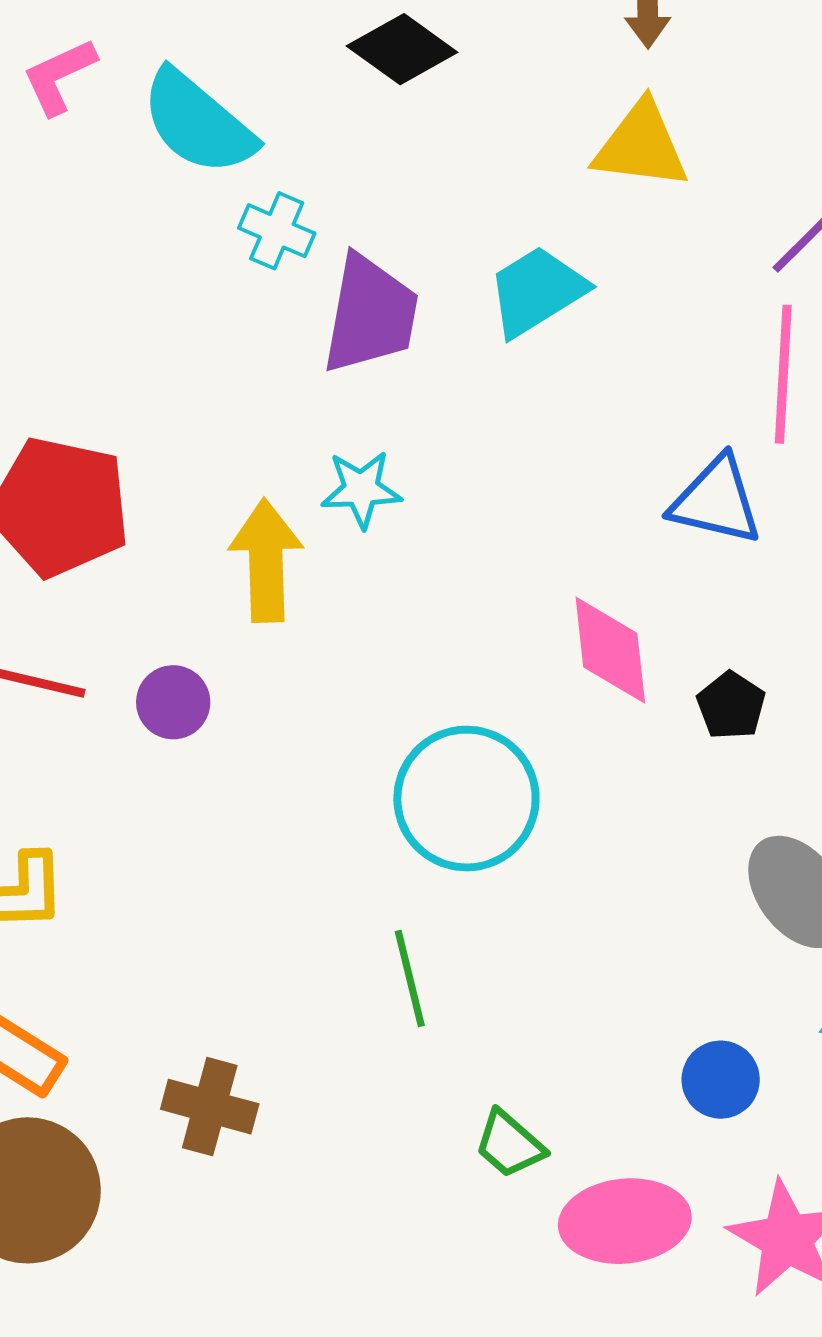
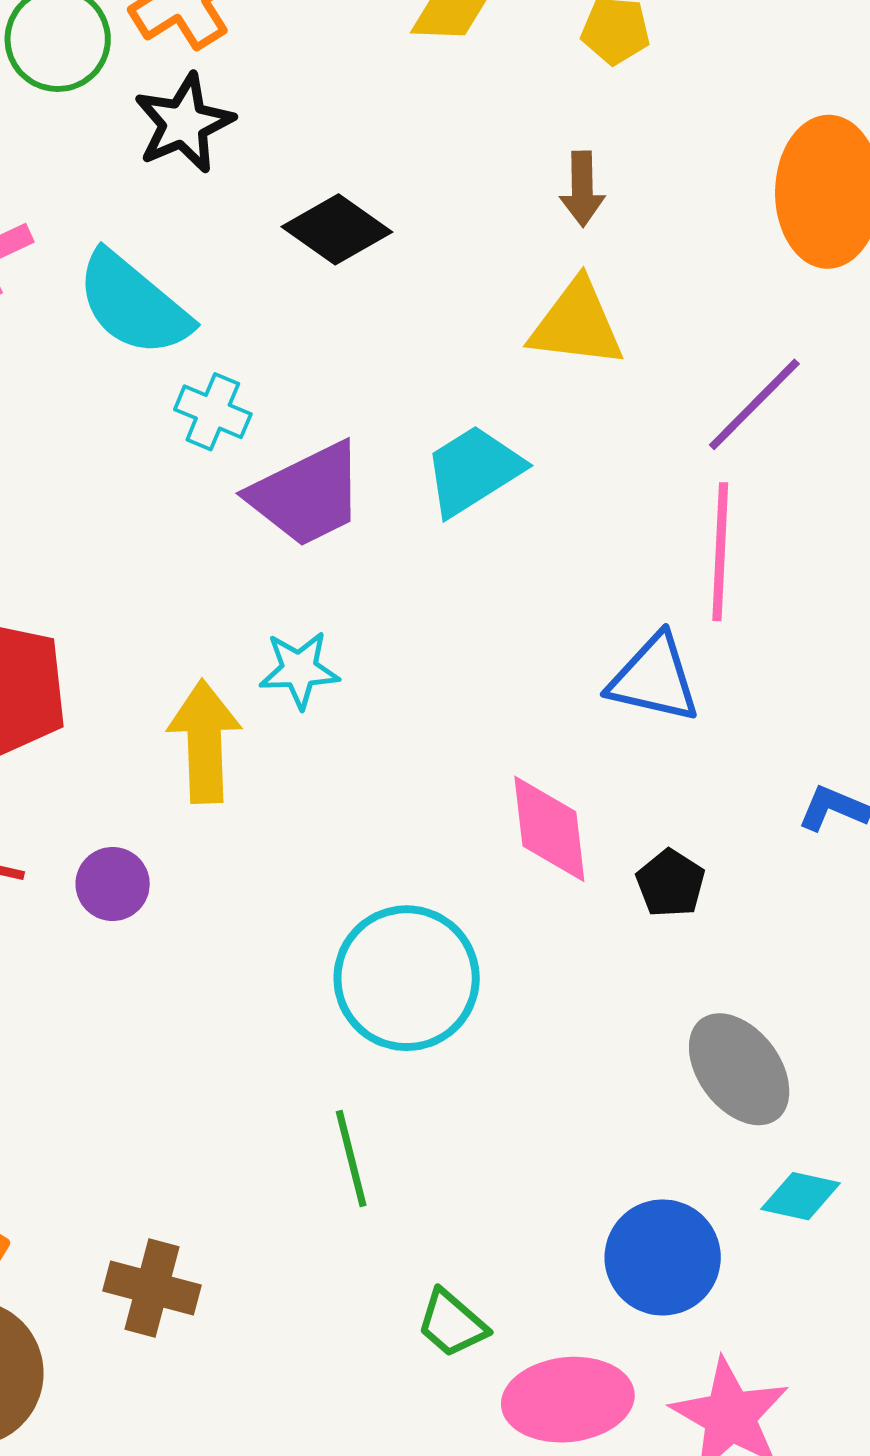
purple trapezoid: (370, 314) -> (307, 495), turned 54
blue circle: (721, 1080) -> (663, 1257), size x1.5

